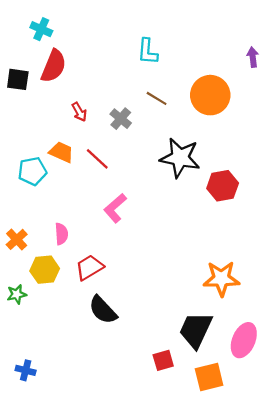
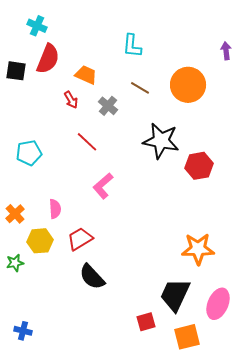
orange trapezoid: (61, 152) -> (86, 75), moved

